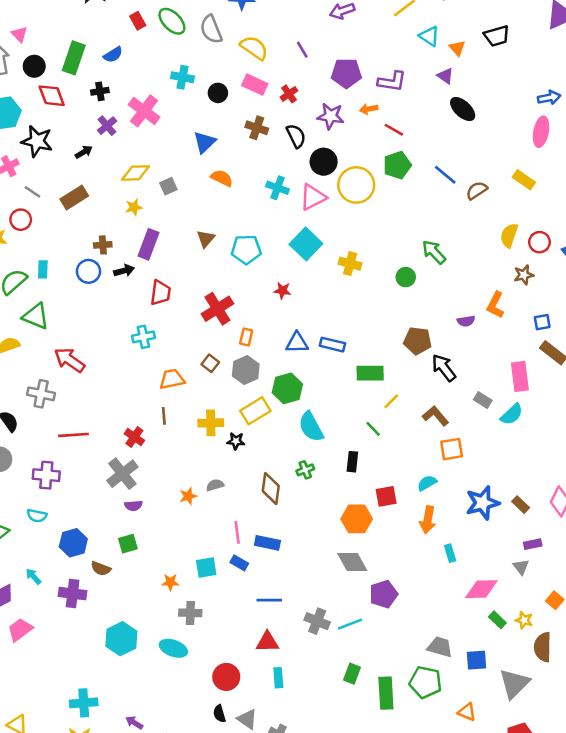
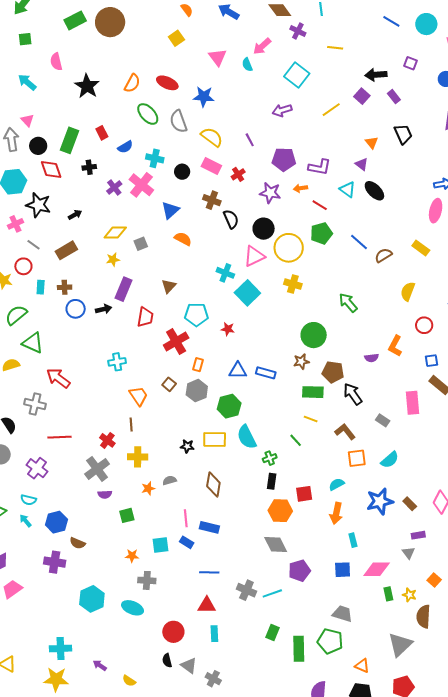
red rectangle: (138, 21) -> (102, 133), moved
cyan triangle: (429, 36) -> (347, 189), moved
black trapezoid: (497, 36) -> (403, 134), turned -100
blue semicircle: (113, 55) -> (125, 147), moved
pink cross: (144, 111) -> (141, 185), moved
purple cross: (107, 126) -> (114, 187), moved
black semicircle: (296, 136) -> (231, 219), moved
cyan cross: (278, 188) -> (225, 273), moved
red circle: (539, 242) -> (424, 325), moved
brown cross: (103, 245) -> (65, 287), moved
cyan pentagon: (246, 249) -> (196, 315), moved
yellow cross: (350, 264) -> (293, 284), moved
cyan rectangle: (43, 269) -> (41, 287), moved
brown star: (524, 275) -> (301, 361), moved
green circle: (406, 277) -> (314, 335), moved, size x1.6
red trapezoid: (161, 293) -> (145, 317), moved
green rectangle: (370, 373) -> (313, 392), moved
orange trapezoid: (172, 379) -> (139, 396), turned 65
yellow line: (391, 401) -> (311, 419), turned 64
yellow rectangle: (255, 411) -> (215, 439), moved, turned 30
cyan semicircle: (512, 414) -> (390, 460), moved
yellow cross: (211, 423) -> (138, 457), moved
black rectangle: (352, 462) -> (272, 481), moved
green cross: (305, 470) -> (270, 458), moved
purple cross: (46, 475) -> (37, 468), turned 30
green square: (128, 544) -> (127, 515), moved
cyan arrow: (33, 577) -> (25, 521), moved
green rectangle: (497, 620) -> (388, 594), turned 32
blue square: (477, 660) -> (343, 570), moved

